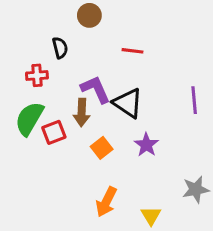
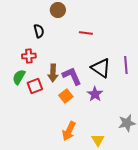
red cross: (37, 75) -> (29, 56), moved
purple L-shape: (96, 89) -> (72, 76), moved
black triangle: (128, 103) -> (101, 68), moved
green semicircle: (29, 119) -> (19, 77), size x0.7

